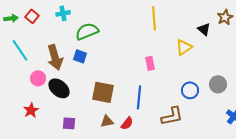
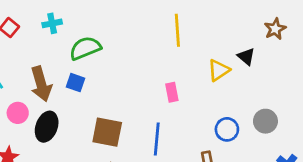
black triangle: (204, 29) -> (246, 56), moved
black ellipse: (59, 88) -> (47, 127), turned 70

